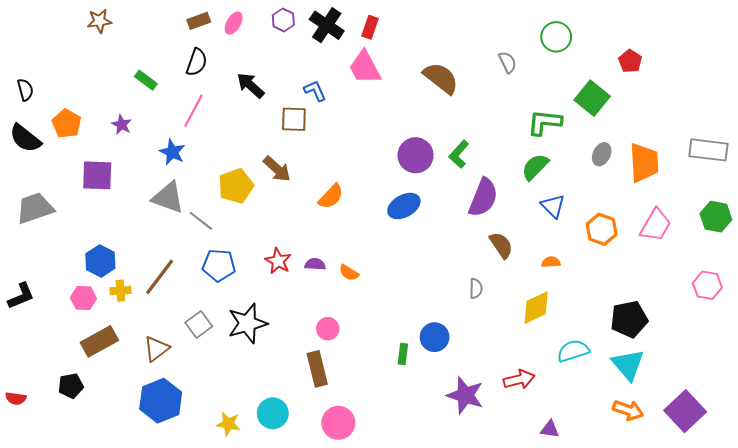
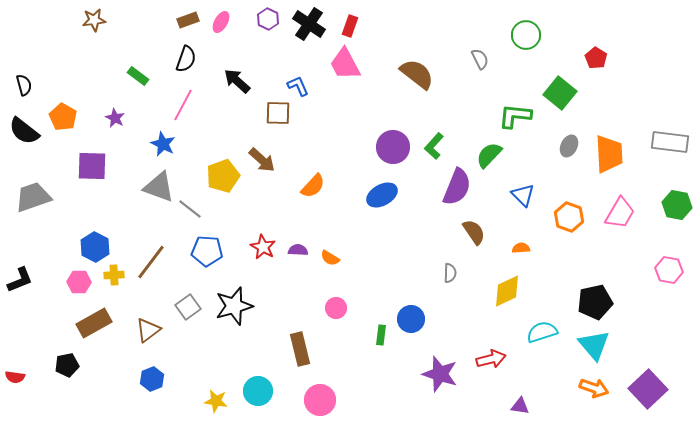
green semicircle: (535, 167) -> (489, 155), moved
pink circle: (328, 329) -> (336, 308), moved
blue hexagon: (161, 401) -> (152, 379), size x0.6

